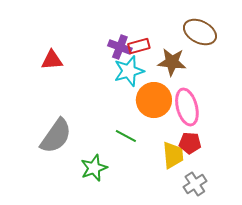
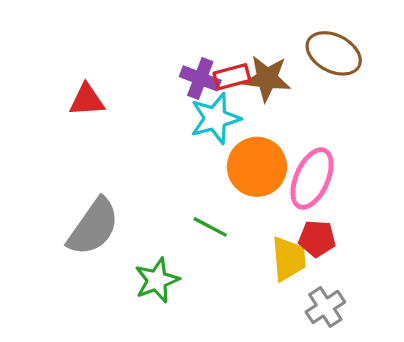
brown star: (172, 62) -> (267, 78), moved
pink ellipse: (187, 107) -> (312, 179), turned 39

